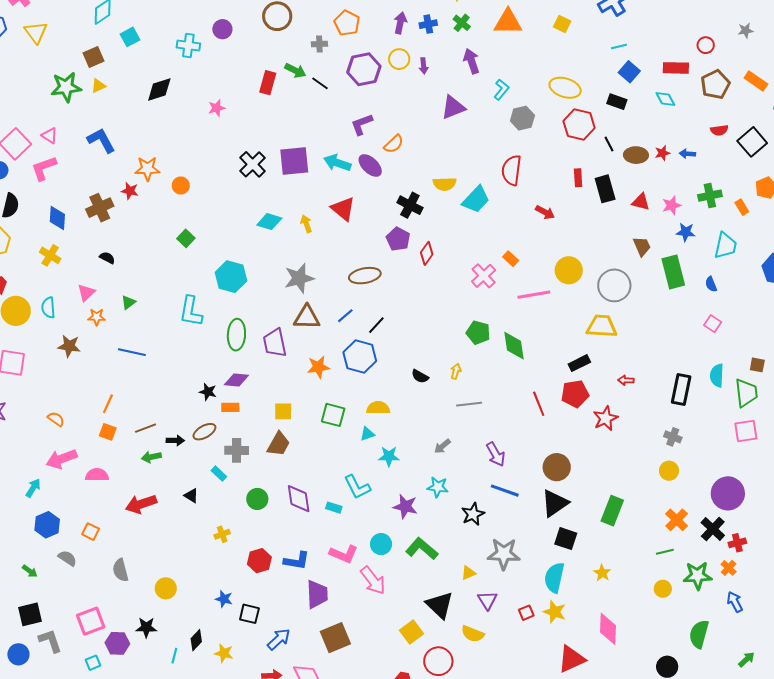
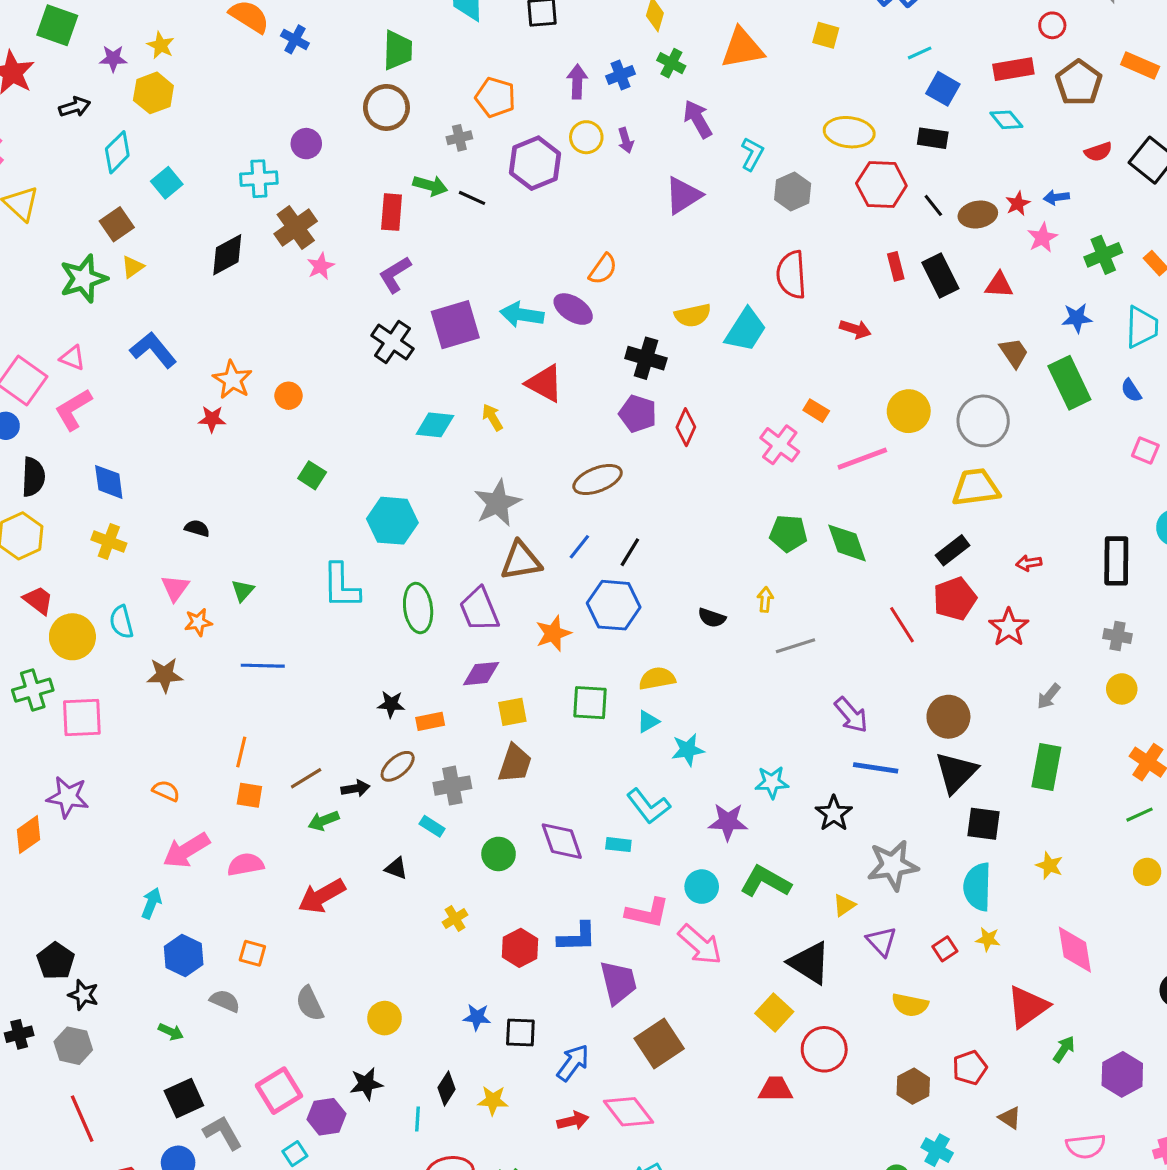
purple L-shape: (362, 124) -> (395, 274), moved
orange star: (147, 169) -> (232, 380), turned -30
pink star: (672, 205) -> (1042, 238), moved
brown cross: (100, 208) -> (296, 227), moved
purple diamond: (236, 380) -> (481, 674), moved
gray arrow: (442, 446) -> (1049, 696), moved
yellow star: (555, 612) -> (988, 939), size x0.7
yellow semicircle: (473, 634) -> (910, 1005), moved

